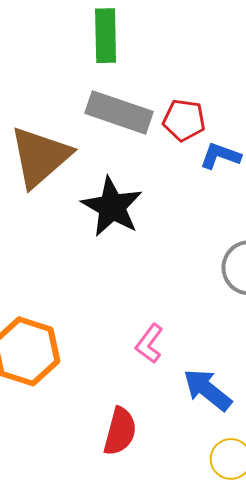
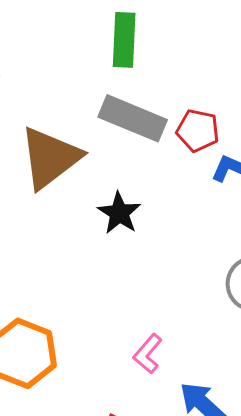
black star: (112, 207) -> (119, 213), size x0.7

